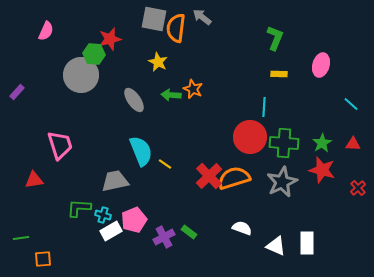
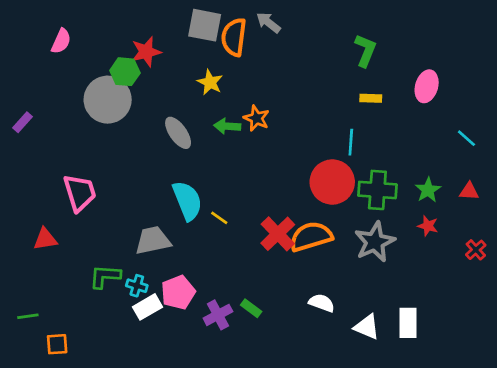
red star: (322, 170) -> (428, 226), size x0.6

